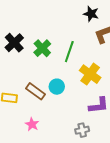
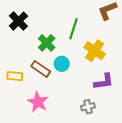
green cross: (42, 48) -> (47, 43), moved
pink star: (32, 124) -> (38, 102), size x1.5

